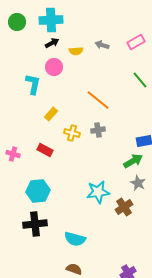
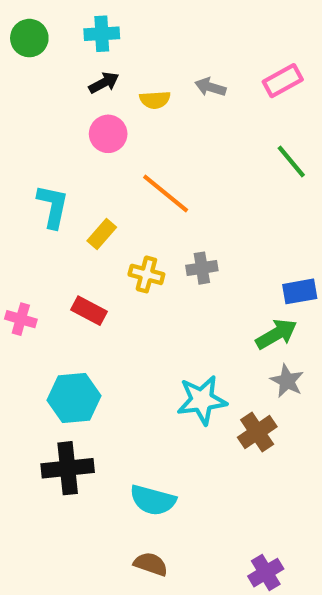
cyan cross: (51, 20) -> (102, 34), size x0.7
cyan L-shape: (33, 84) -> (53, 206), moved
orange line: (98, 100) -> (166, 193), moved

